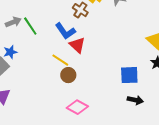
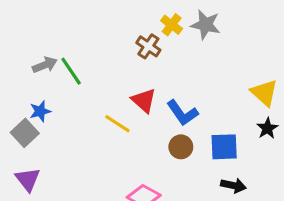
blue L-shape: (65, 31) -> (182, 113), moved
brown circle: (68, 75) -> (181, 147), moved

